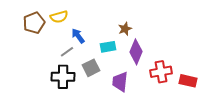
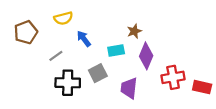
brown pentagon: (34, 23) -> (26, 32), moved
gray line: (67, 52) -> (56, 56), moved

